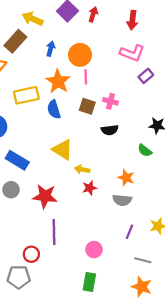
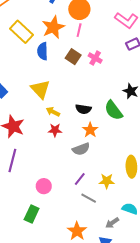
yellow rectangle: (26, 95) -> (22, 32), turned 40
black semicircle: (110, 130) -> (83, 109), moved
green semicircle: (145, 151) -> (113, 110), size x1.5
gray semicircle: (122, 200) -> (81, 149), turned -42
gray line: (143, 260) -> (89, 198), moved

